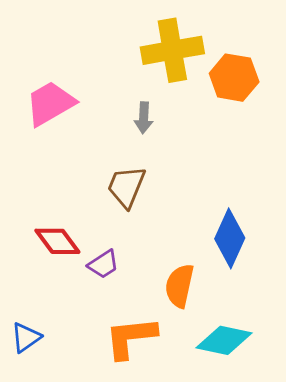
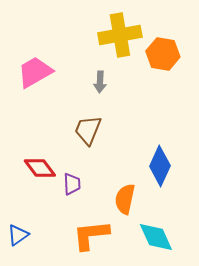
purple trapezoid: (103, 264) -> (72, 184), turned -60
cyan diamond: (224, 340) -> (156, 237), turned 54

